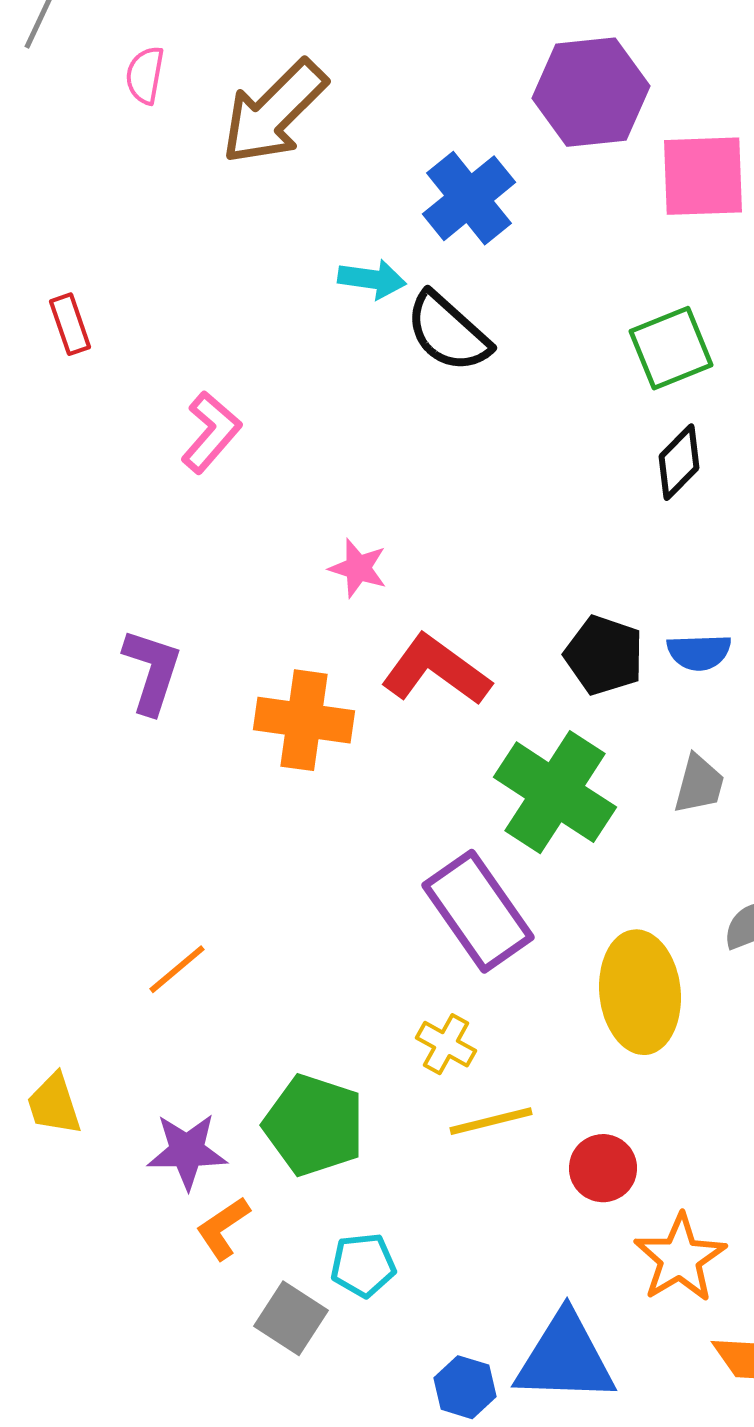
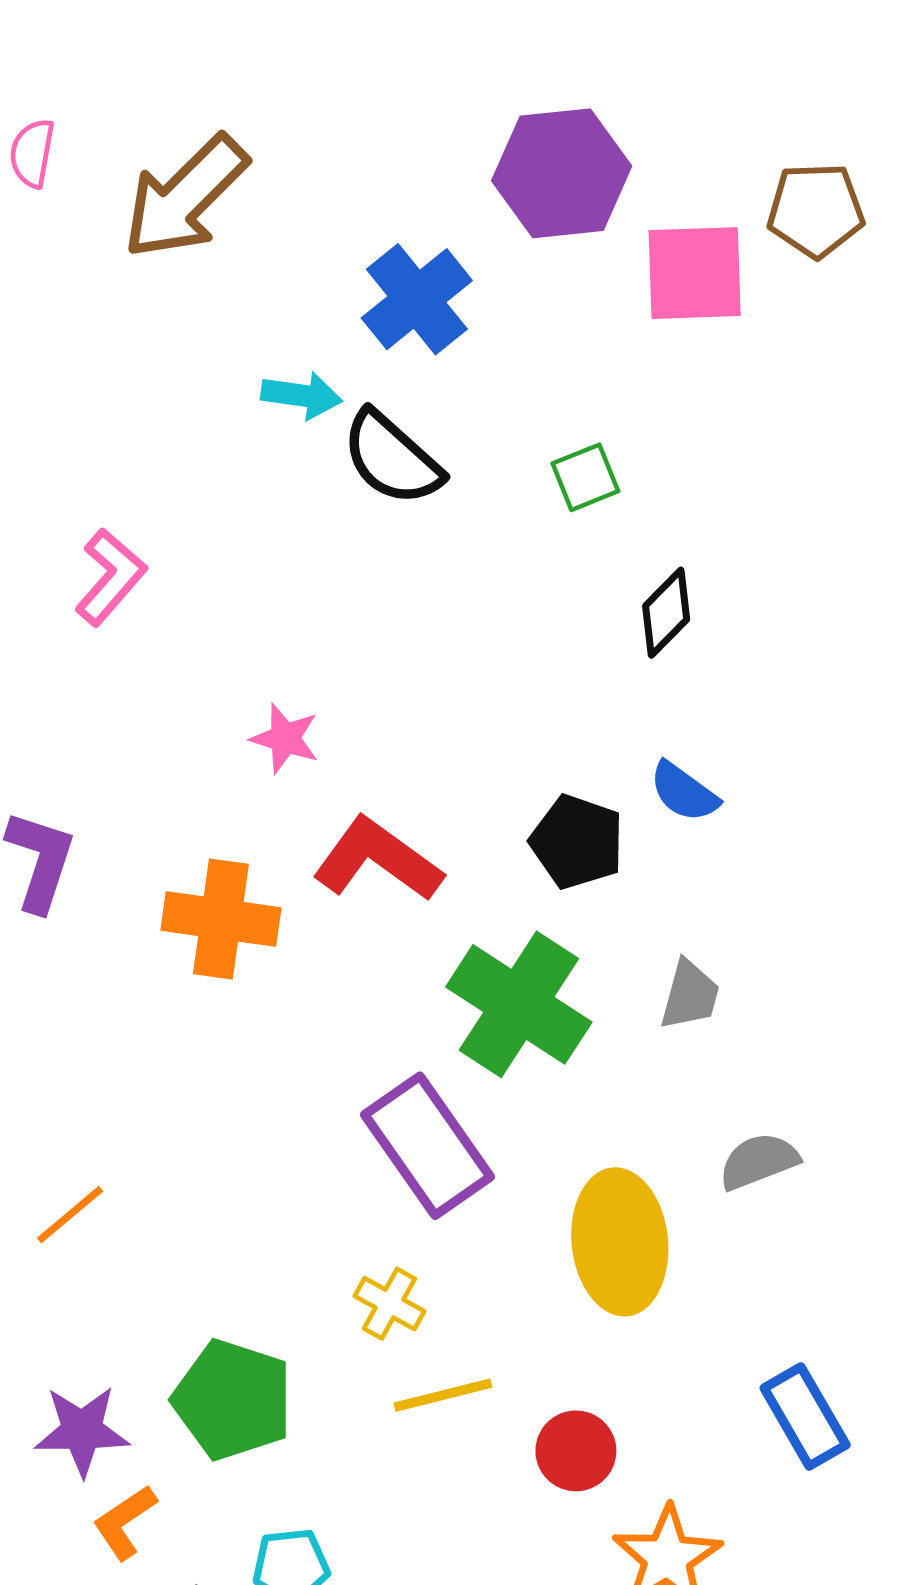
green square: (671, 348) -> (585, 477), moved, size x0.7
blue semicircle: (699, 652) -> (684, 792), moved, turned 38

